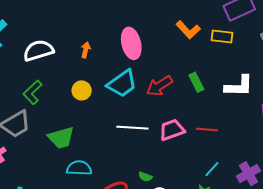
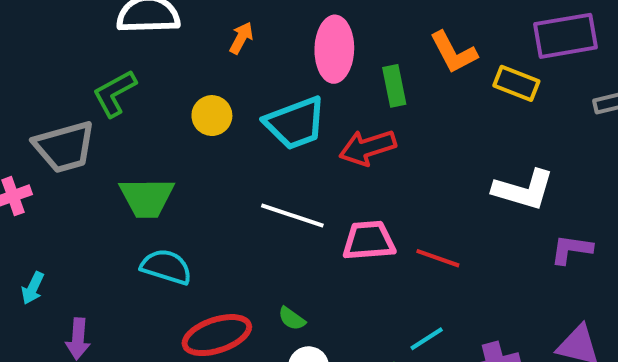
green rectangle: (196, 82) -> (394, 86), moved

